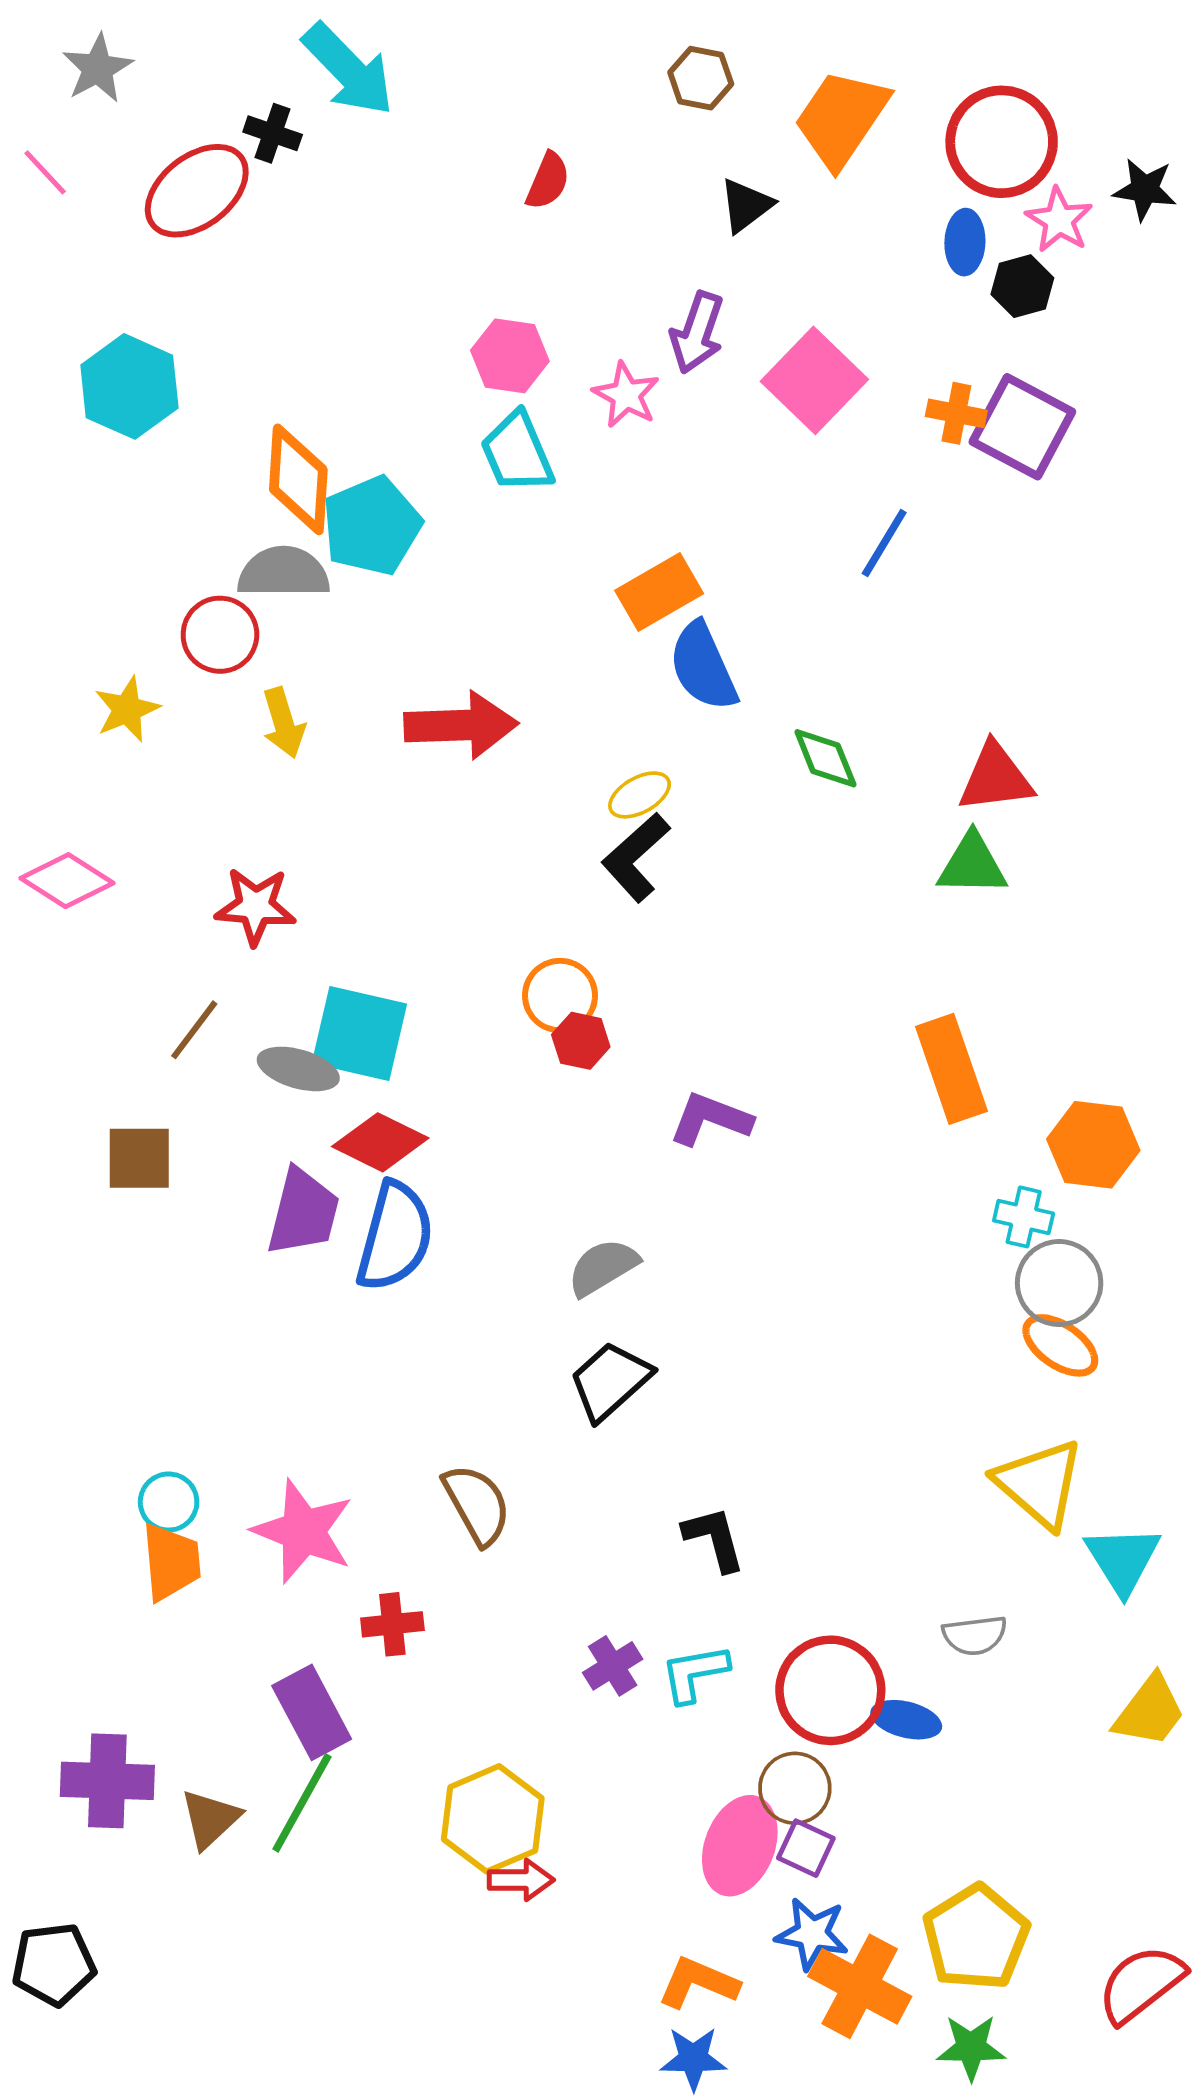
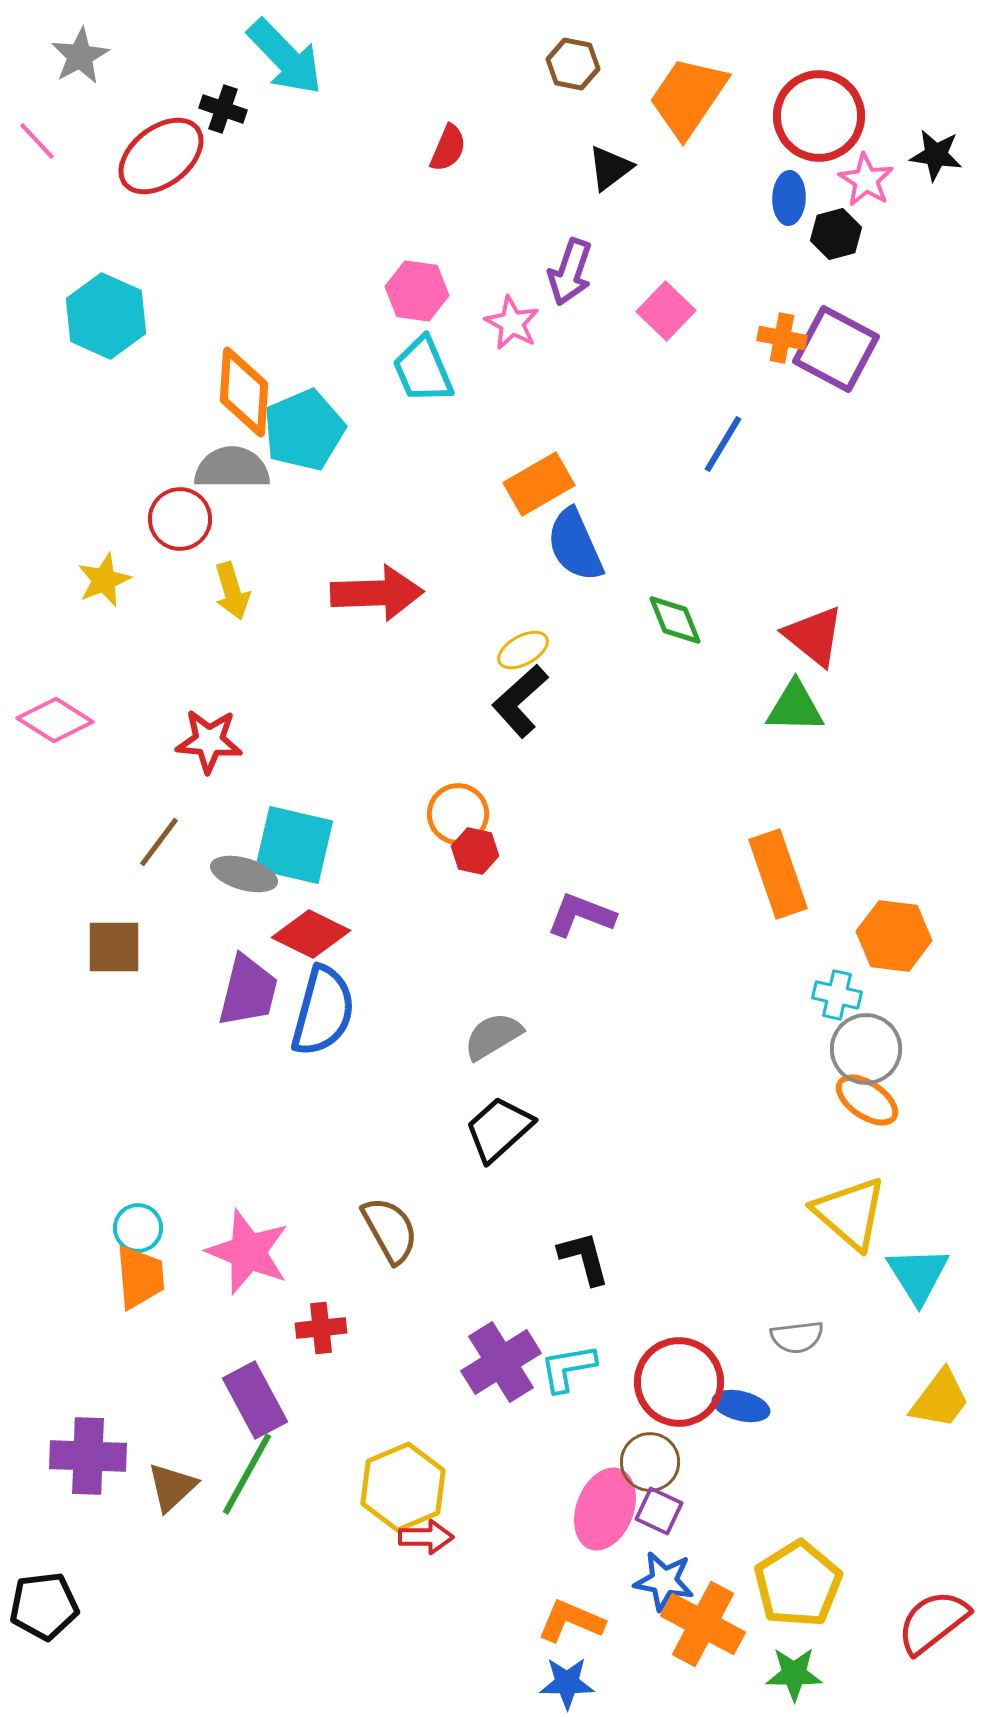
pink square: (814, 380) -> (666, 311), size x0.7
red triangle: (995, 778) -> (814, 636), turned 46
purple cross: (613, 1666) -> (501, 1362), size x1.6

